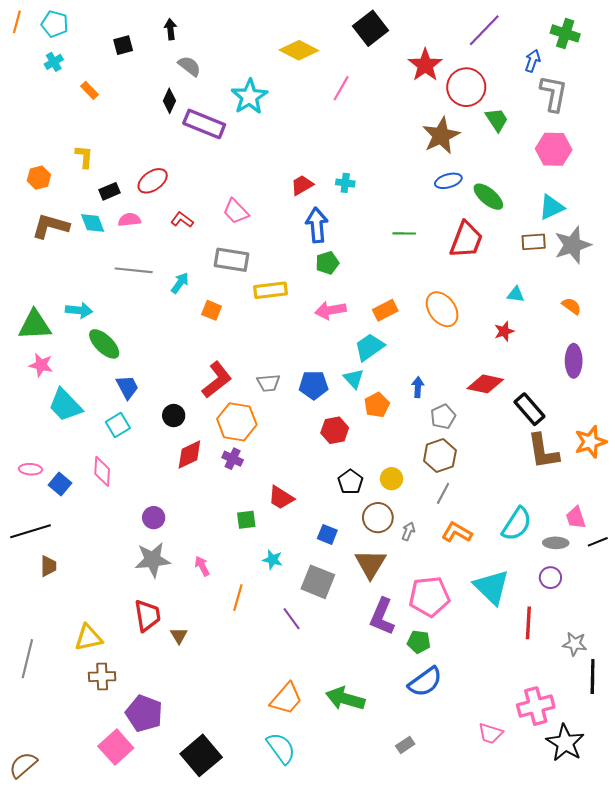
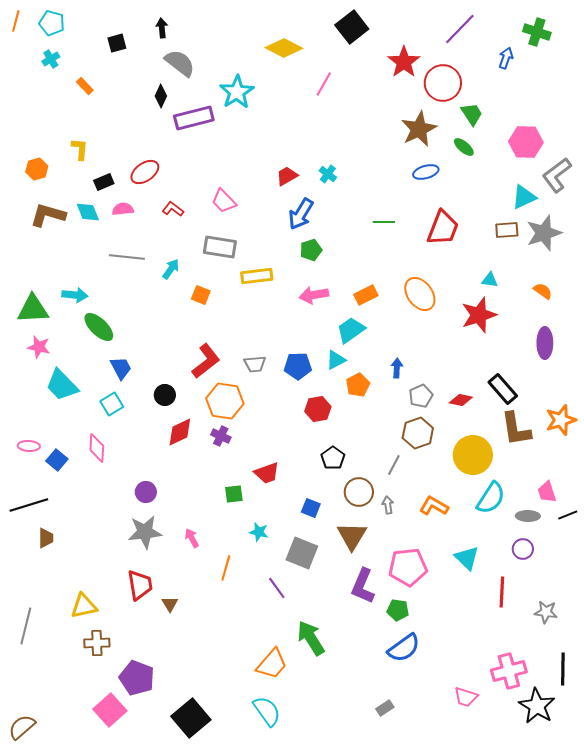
gray semicircle: (189, 66) -> (180, 63), size x1.4
gray L-shape: (554, 93) -> (557, 175), moved, turned -138
purple rectangle: (204, 124) -> (194, 118), turned -36
cyan cross: (345, 183) -> (328, 174), turned 30
green ellipse: (488, 197) -> (464, 147), moved, size x0.7
blue arrow: (317, 225) -> (301, 214), turned -144
red star: (504, 331) -> (479, 315), size x1.8
cyan triangle: (354, 379) -> (336, 360), turned 45
red diamond: (485, 384) -> (461, 400), moved, size x0.7
yellow circle: (392, 479) -> (473, 455), moved, size x1.8
gray line: (443, 493) -> (394, 465), moved
red trapezoid: (281, 498) -> (267, 473), turned -52
gray arrow: (408, 531) -> (388, 505), turned -30
cyan triangle: (492, 587) -> (467, 558), size x0.7
black line: (593, 677) -> (563, 669), moved
green arrow: (345, 699) -> (311, 638), moved, turned 42

